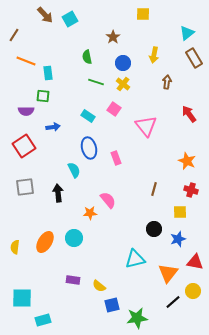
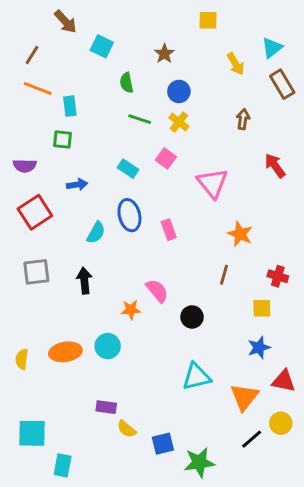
cyan square: (70, 19) -> (102, 46), moved, turned -35
brown line: (14, 35) -> (32, 55), moved
yellow arrow: (154, 55) -> (236, 64), moved, turned -42
purple semicircle: (26, 111) -> (25, 166), moved
orange star: (187, 161) -> (240, 234), moved
cyan semicircle: (74, 170) -> (96, 233), moved, turned 56
black circle: (154, 229) -> (192, 317), moved
orange ellipse: (45, 242) -> (65, 352), turned 50
yellow semicircle: (99, 286) -> (127, 429), moved
cyan rectangle: (43, 320) -> (63, 465), turned -63

